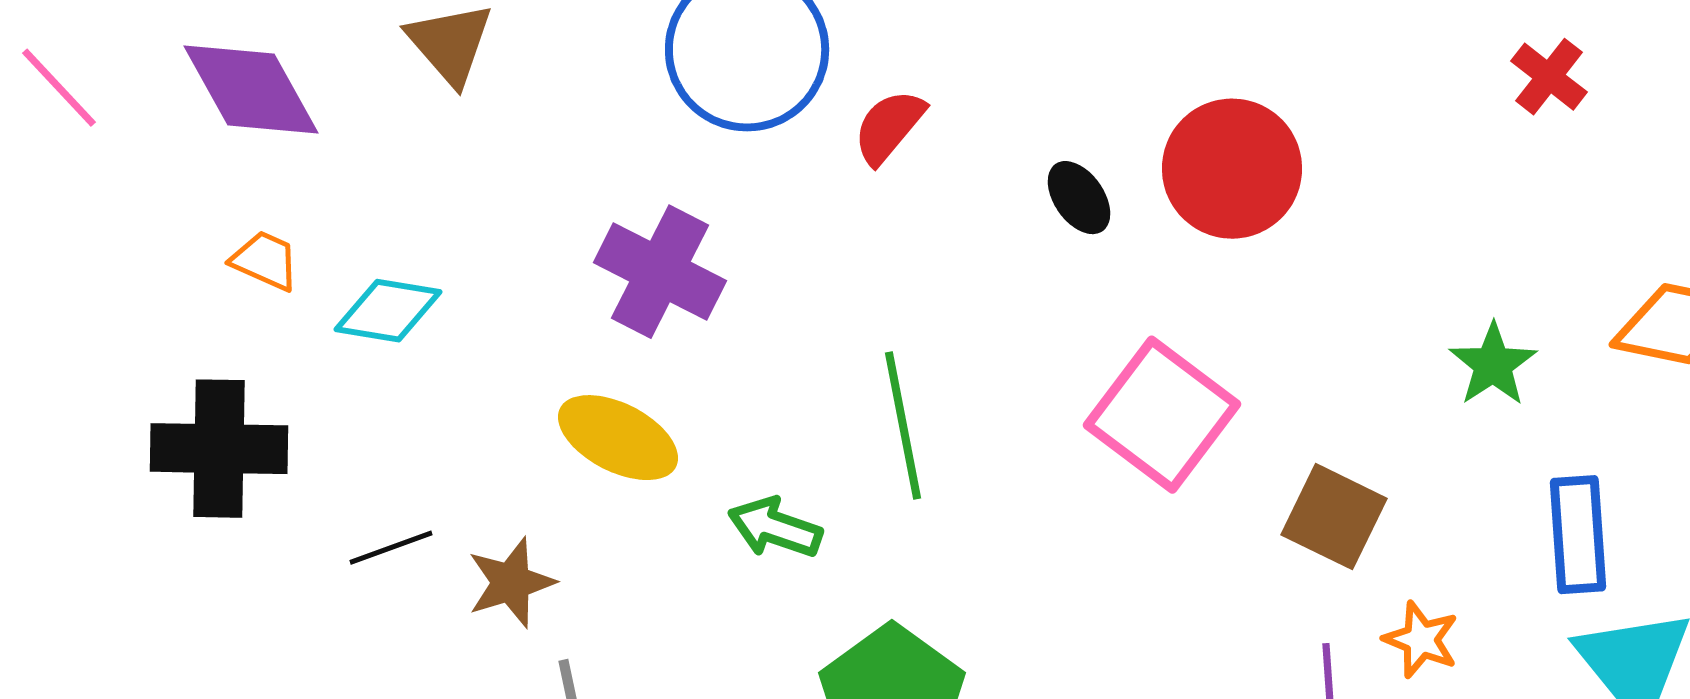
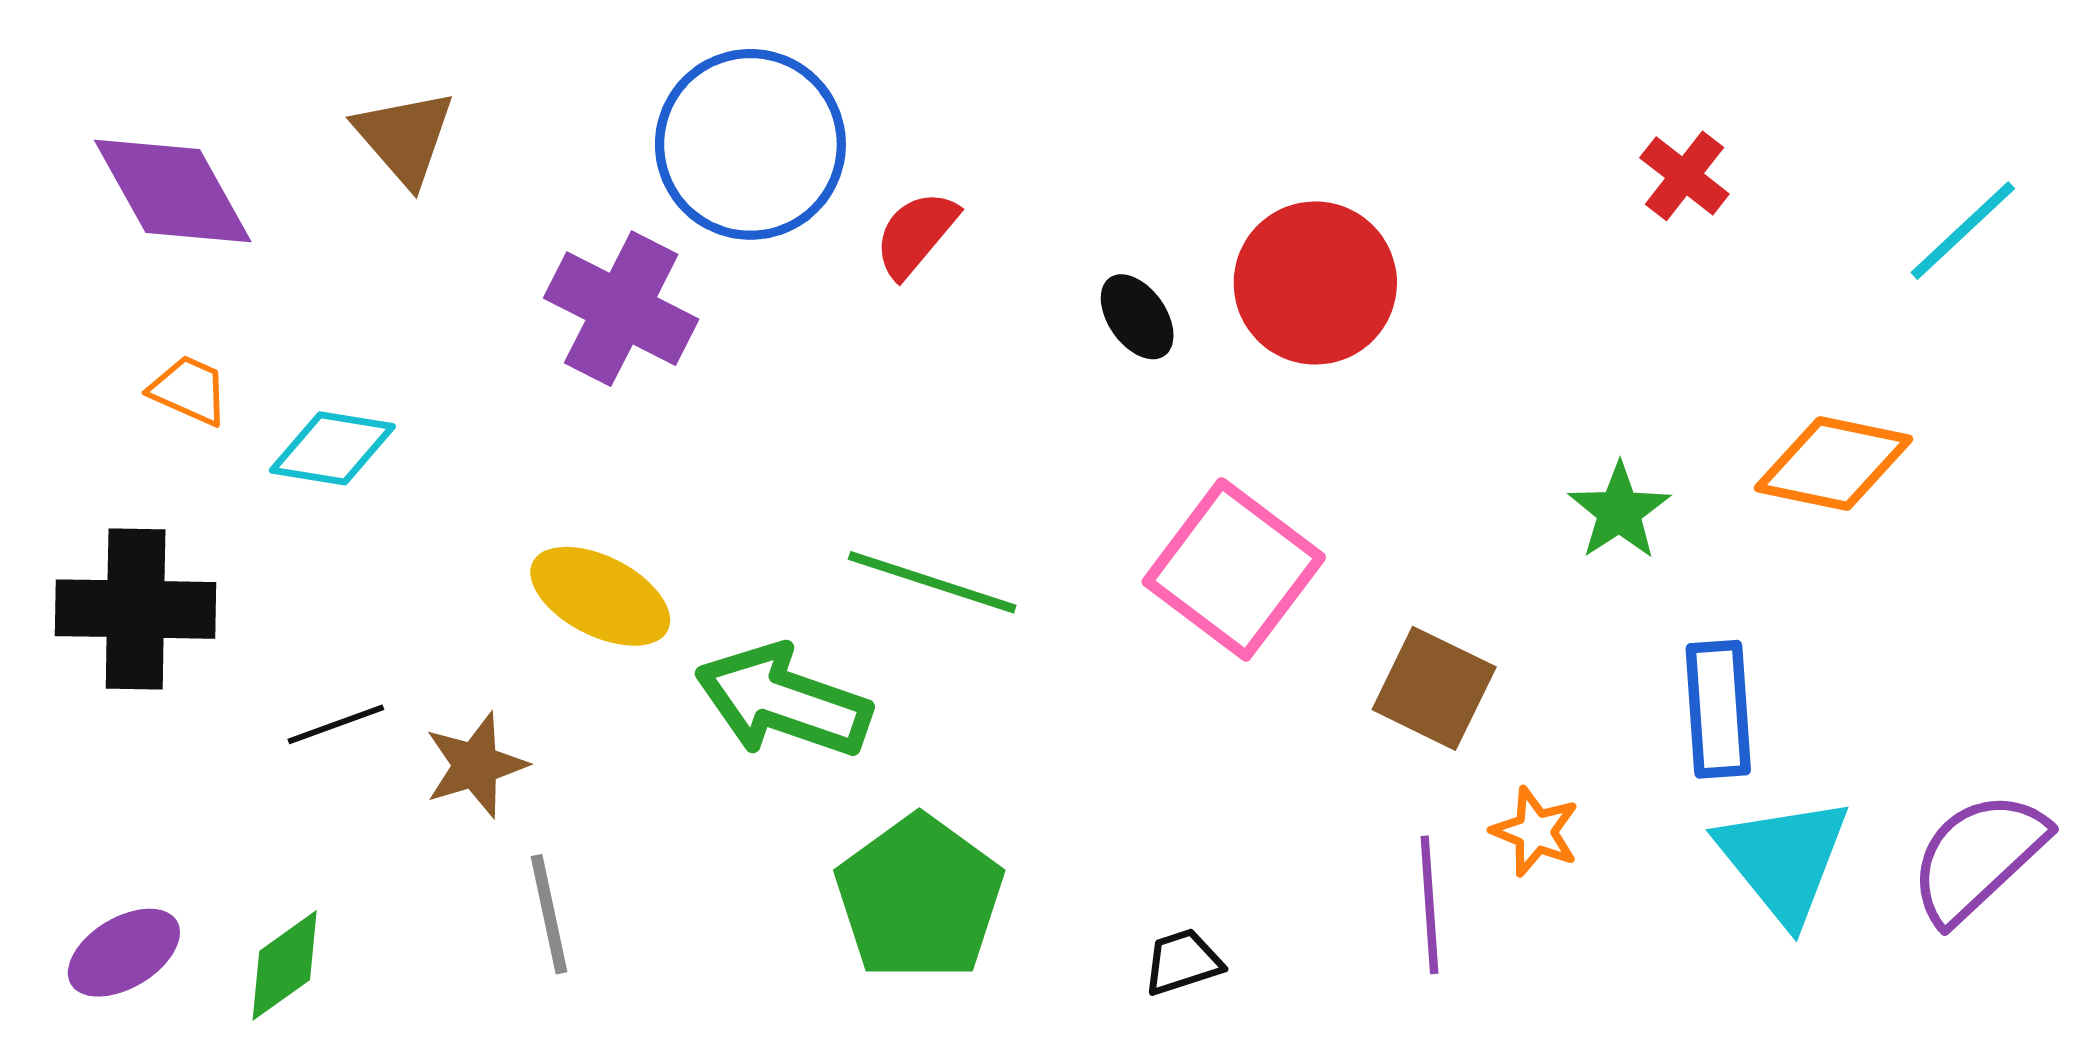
purple cross: (660, 272) -> (621, 309), moved
green line: (903, 426) -> (932, 582), turned -61
green arrow: (775, 528) -> (783, 701), size x1.6

